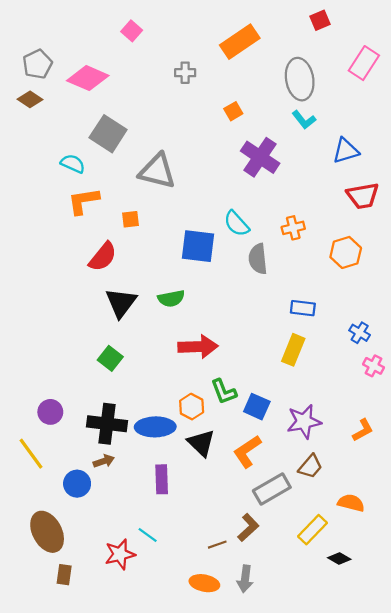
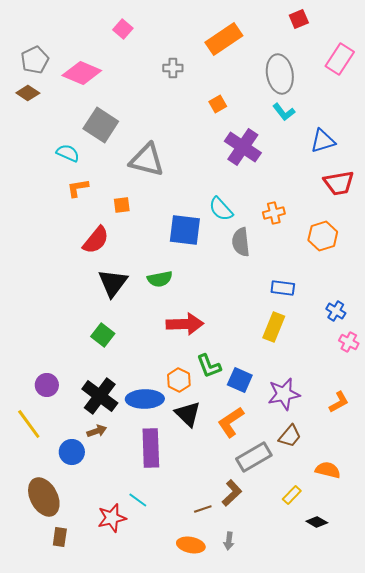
orange L-shape: (83, 201) -> (78, 188), size x0.7
black cross: (107, 424) -> (100, 396), turned 30
purple rectangle: (162, 479) -> (151, 448), size x1.4
yellow rectangle: (312, 530) -> (292, 495), size x0.7
gray arrow: (245, 579) -> (229, 541), size x0.7

